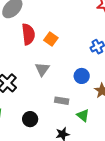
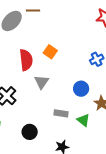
red semicircle: (28, 34) -> (26, 60), moved
green triangle: (83, 115) -> (83, 120), moved

